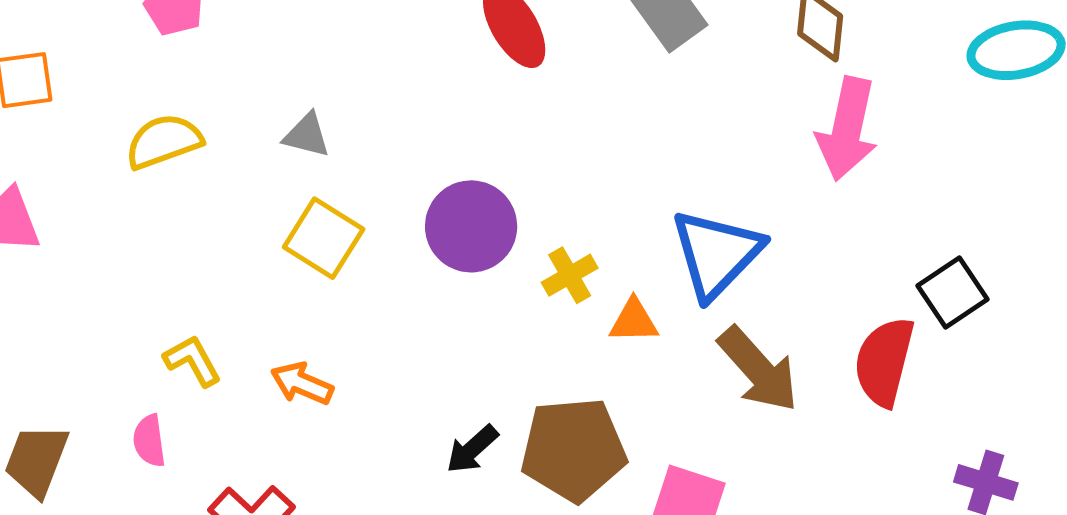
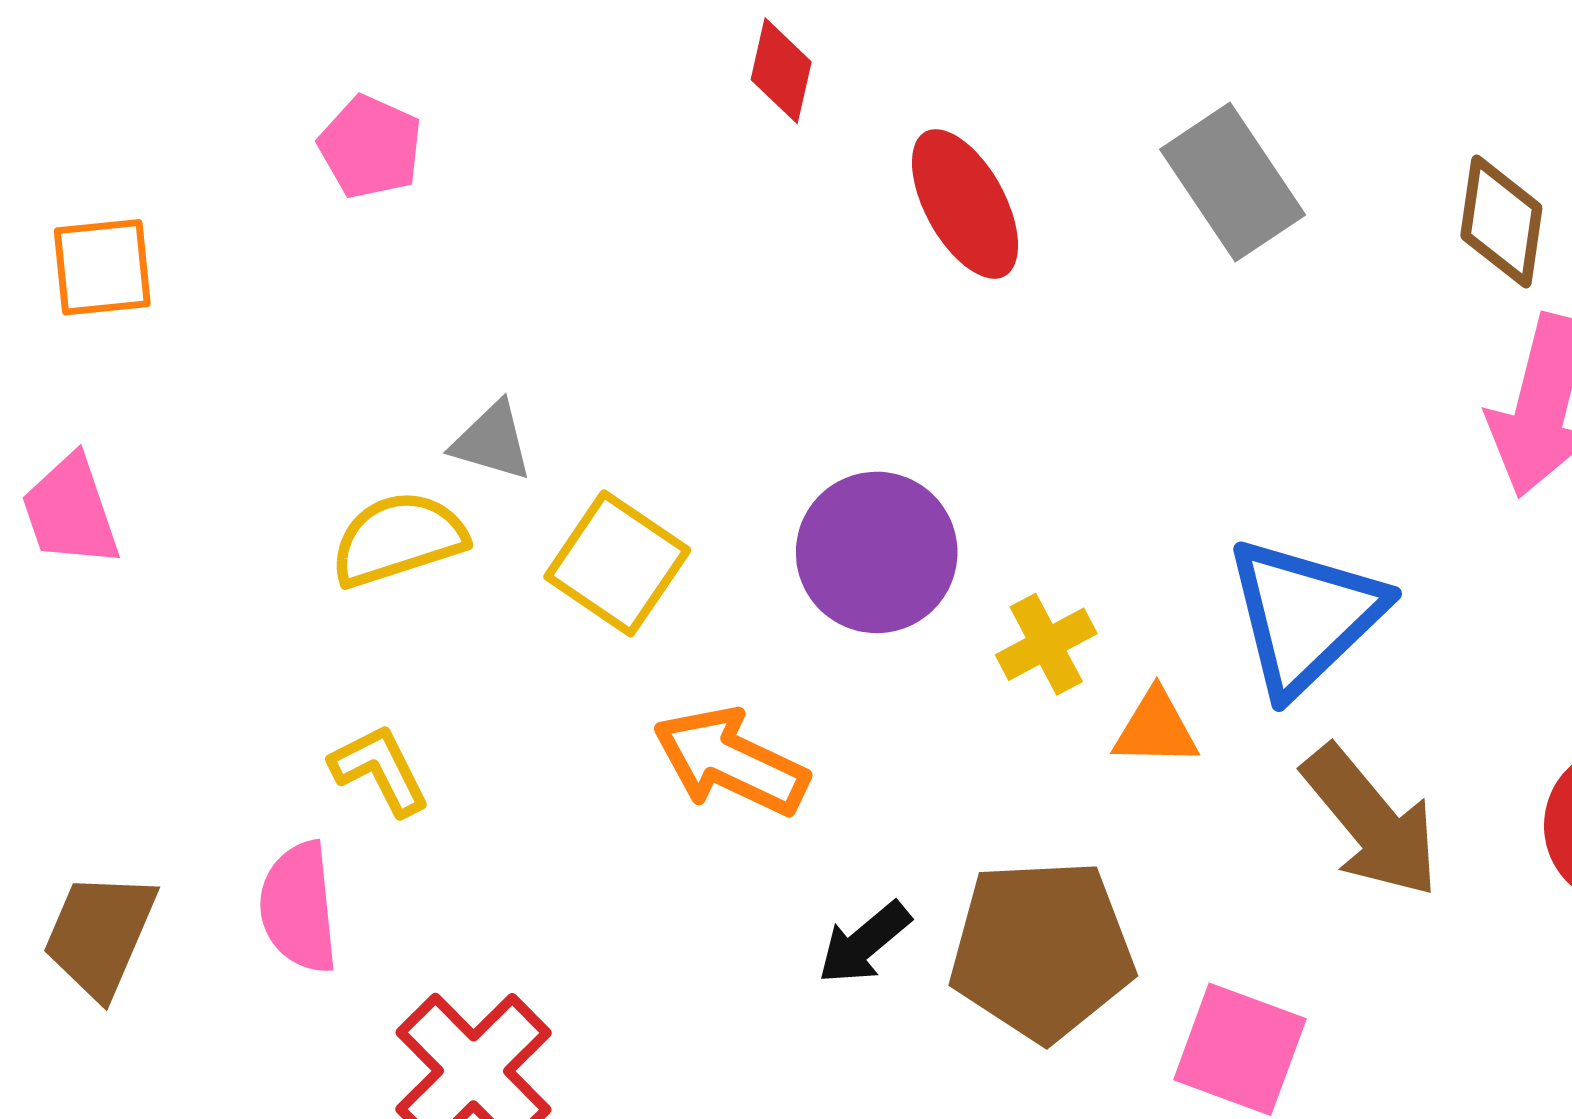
gray triangle: (307, 135) -> (492, 441), moved
yellow semicircle: (164, 141) -> (398, 539), moved
orange arrow: (302, 383) -> (731, 762), moved, size x1.4
pink semicircle: (149, 441) -> (299, 907), size x1.4

